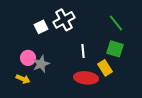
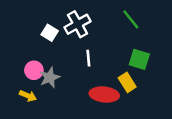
green line: (116, 23) -> (131, 19), moved
white square: (41, 27) -> (50, 33), turned -32
white line: (83, 51) -> (88, 58), moved

